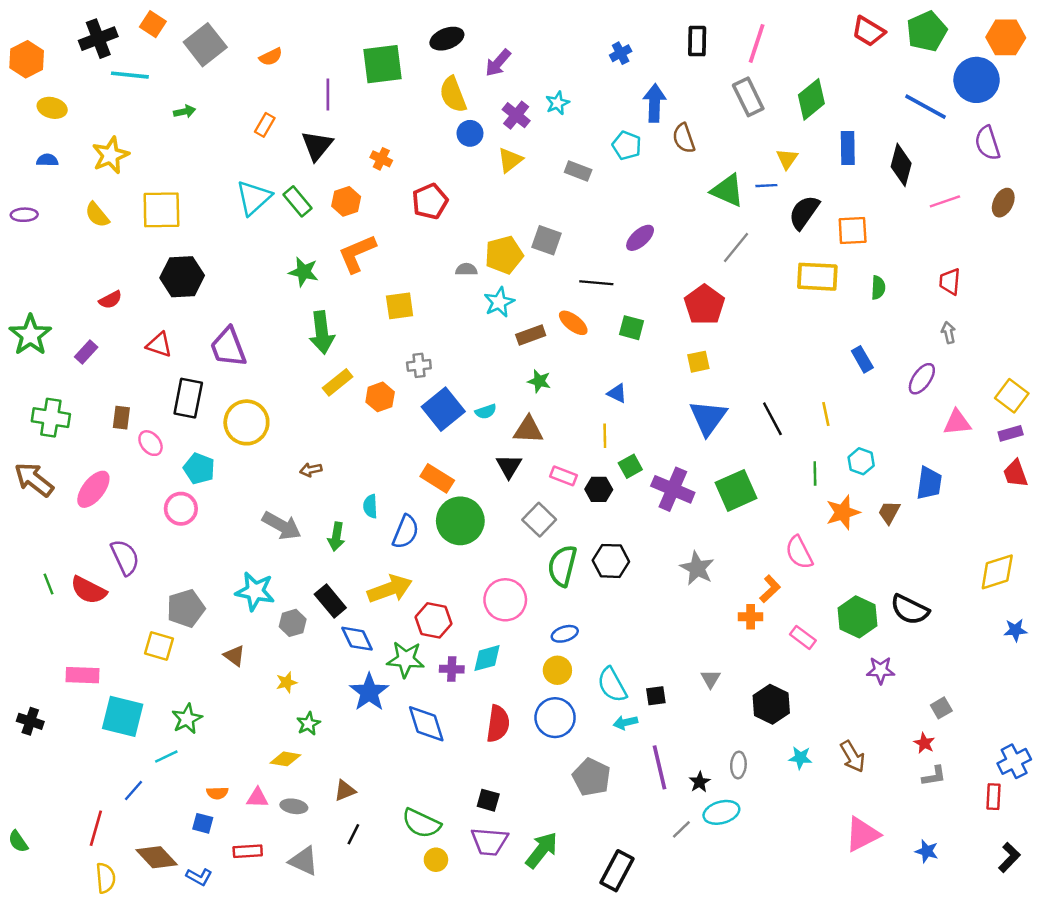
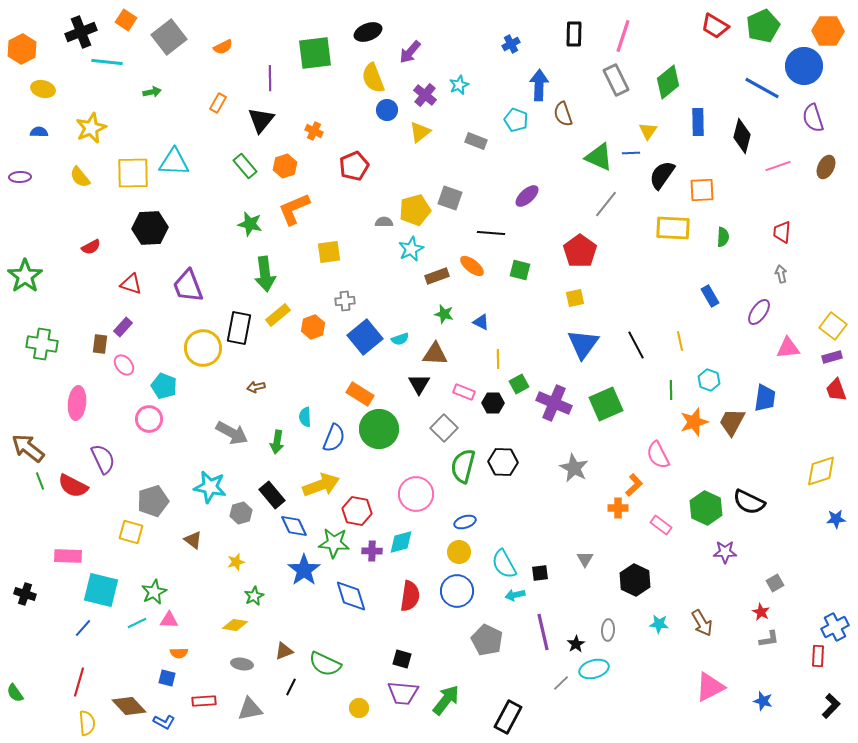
cyan triangle: (254, 198) -> (174, 162), moved, turned 44
purple rectangle: (86, 352) -> (123, 327), moved
blue triangle: (617, 393) -> (481, 322), moved
black rectangle: (188, 398) -> (239, 328), moved
brown arrow: (34, 480) -> (28, 448), moved
pink ellipse: (93, 489) -> (77, 403), turned -32
brown trapezoid: (889, 512) -> (732, 422), size x1.4
blue line: (134, 791) -> (83, 628), moved
pink triangle: (257, 798) -> (169, 620), moved
green semicircle: (421, 823) -> (325, 664), moved
gray triangle: (304, 861) -> (250, 709), turned -36

